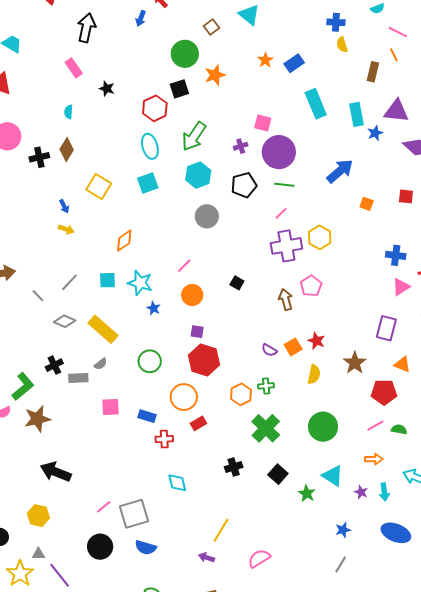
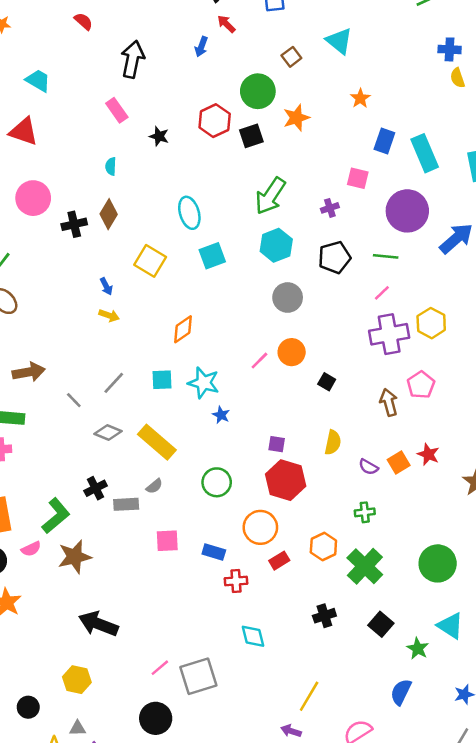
blue rectangle: (294, 63) -> (384, 141), moved, turned -36
red hexagon: (155, 108) -> (215, 121), moved
cyan ellipse: (150, 146) -> (189, 213), moved
purple circle: (279, 152) -> (407, 211), moved
orange circle: (192, 295) -> (292, 352), moved
yellow semicircle: (314, 374) -> (333, 442), moved
orange hexagon: (241, 394) -> (323, 547), moved
blue semicircle: (146, 548) -> (401, 692), moved, turned 100

